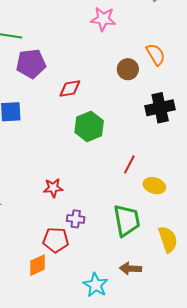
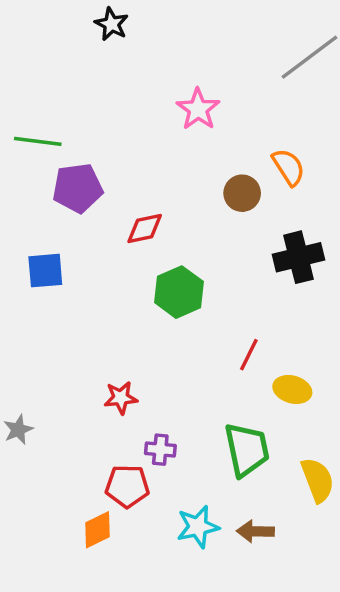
pink star: (103, 19) -> (198, 109), turned 30
cyan star: (96, 285) -> (198, 527), moved, turned 30

